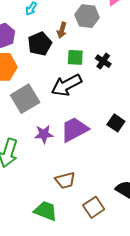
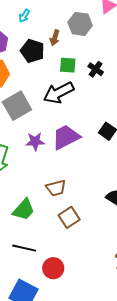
black pentagon: (40, 44) -> (32, 51), turned -30
brown square: (94, 207) -> (69, 217), moved
green trapezoid: (46, 211) -> (24, 210), moved, turned 110

